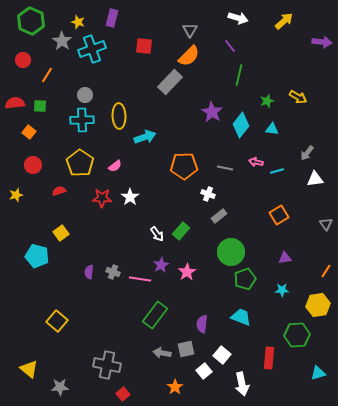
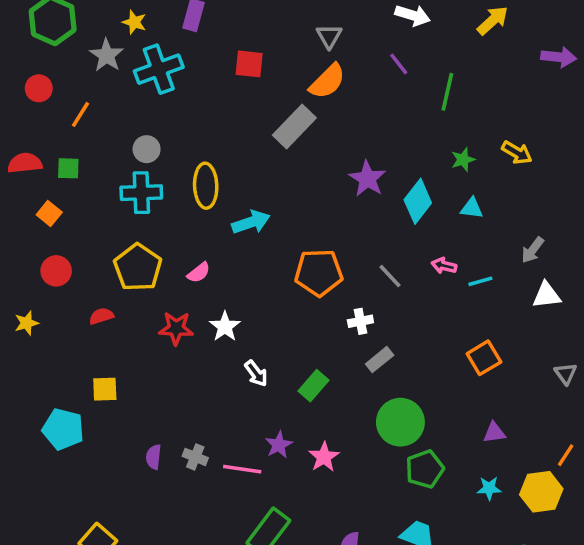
green line: (239, 75) -> (447, 92), moved
gray line: (225, 168) -> (390, 276), turned 35
white cross: (208, 194) -> (360, 321), turned -32
yellow square: (61, 233) -> (105, 389), turned 35
white arrow: (157, 234) -> (256, 373), moved
yellow hexagon: (318, 305) -> (541, 492), moved

